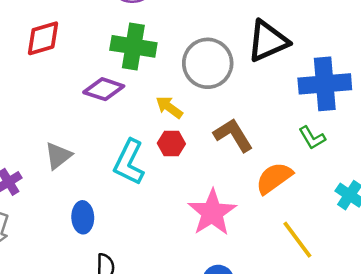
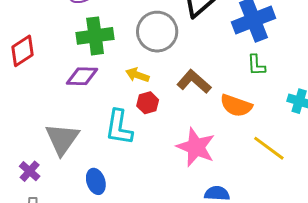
green L-shape: (312, 138) -> (256, 65), turned 45
gray triangle: (58, 156) -> (62, 139), size x1.5
orange semicircle: (274, 178) -> (236, 106), turned -108

